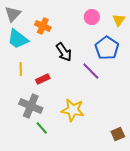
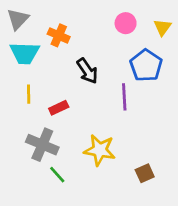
cyan trapezoid: (18, 39) -> (25, 53), turned -35
purple line: (91, 71) -> (124, 97), turned 42
brown square: (118, 134) -> (145, 173), moved

